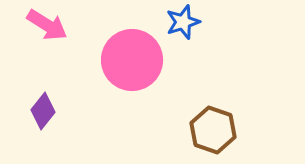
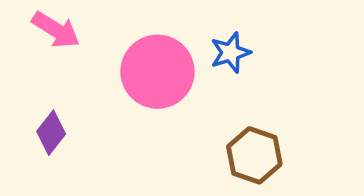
blue star: (183, 22) -> (230, 53), moved

